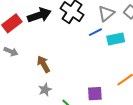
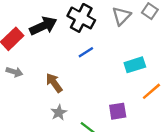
blue line: (95, 32) -> (86, 52), moved
cyan rectangle: (116, 39) -> (135, 65), moved

